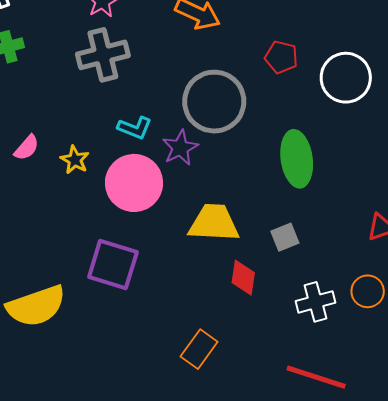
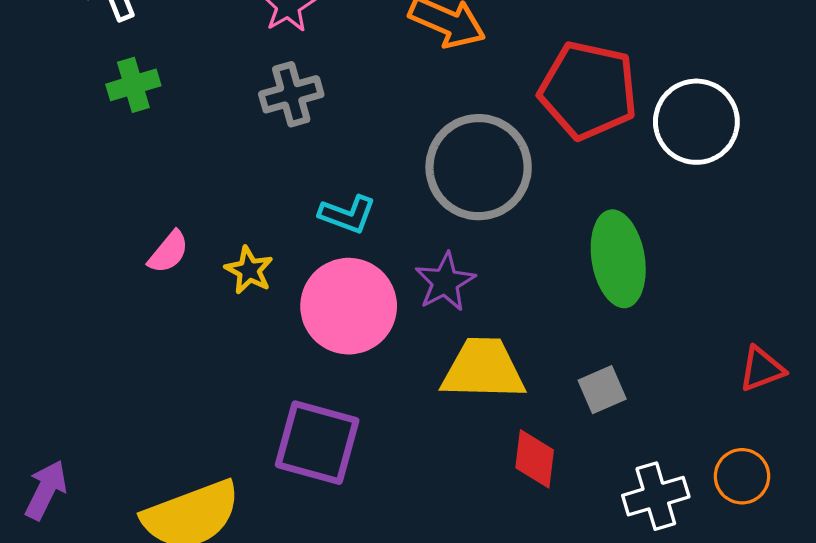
gray cross: (103, 55) -> (291, 94), size x0.7
red pentagon: (281, 57) -> (588, 90), size x1.8
purple star: (180, 148) -> (445, 282), moved

